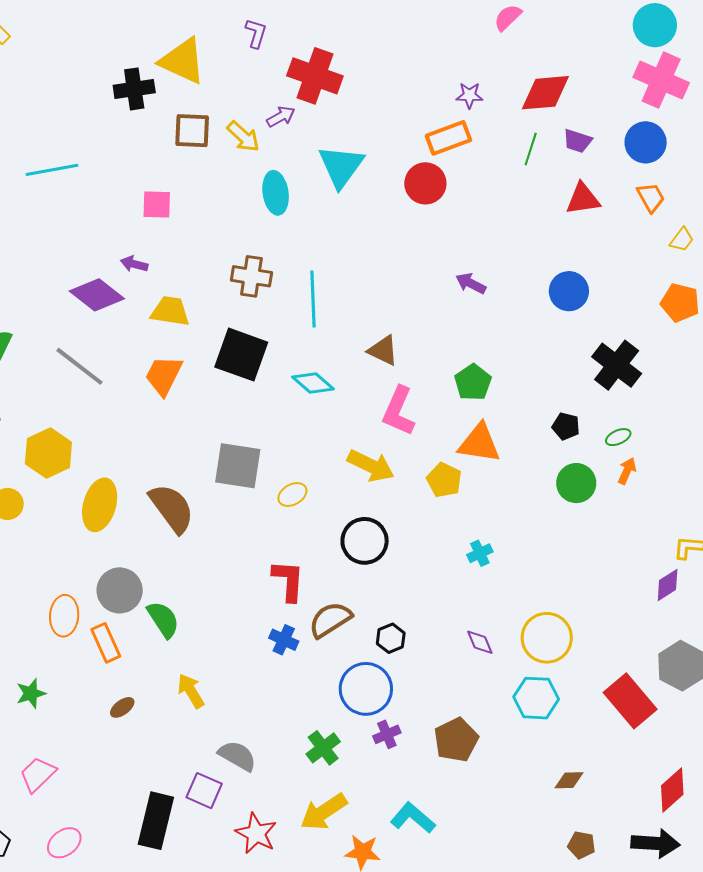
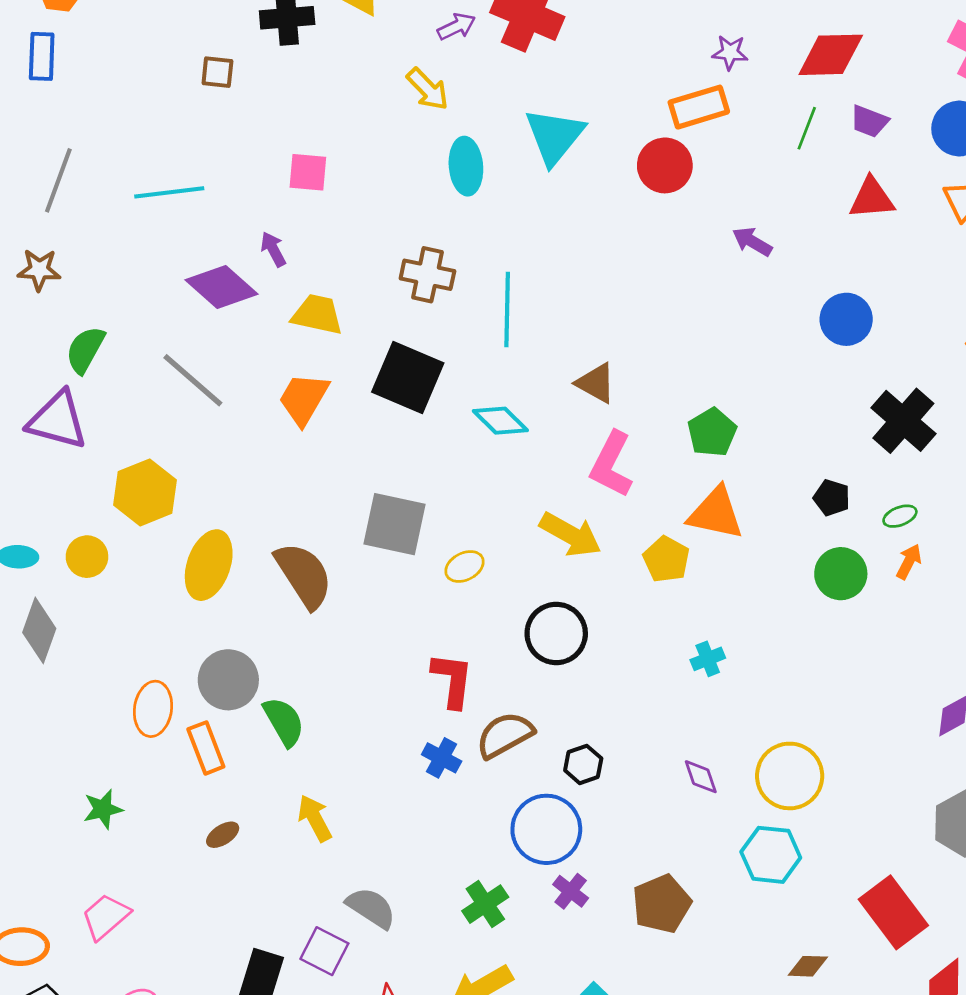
purple arrow: (281, 117) -> (456, 27), moved
brown square: (192, 131) -> (217, 72), moved, size x0.7
cyan line: (52, 170) -> (169, 192), moved
purple arrow: (134, 264) -> (273, 249), turned 44
purple arrow: (471, 283) -> (752, 242), moved
red rectangle: (630, 701) -> (893, 912), moved
purple cross: (387, 734) -> (571, 891), turned -32

